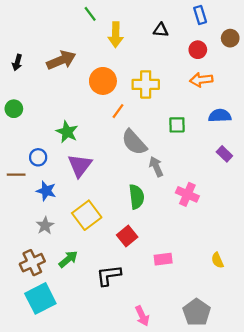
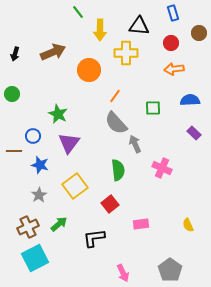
black triangle: (161, 30) -> (139, 26), size x1.5
yellow cross: (146, 84) -> (126, 53), moved
orange line: (118, 111) -> (115, 96), moved

